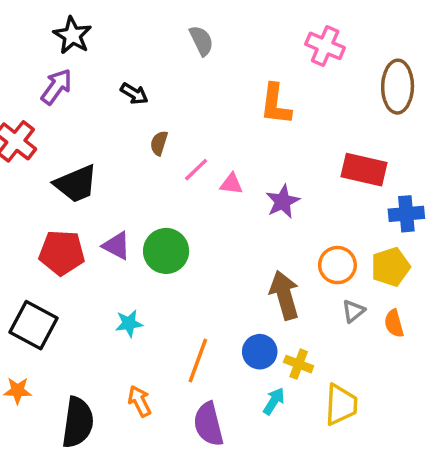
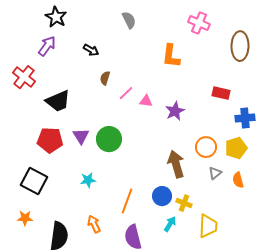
red rectangle: (364, 170) -> (221, 93), size x0.7
purple triangle: (117, 246) -> (81, 136), turned 30

